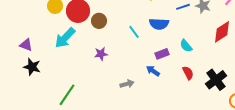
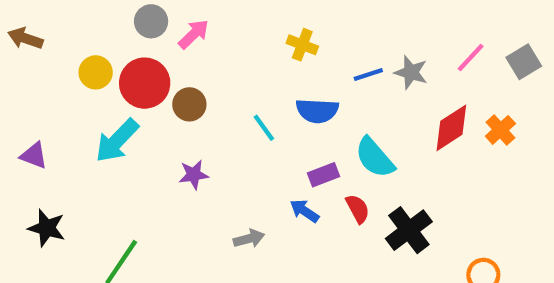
cyan semicircle: (186, 46) -> (375, 158), size x1.5
black star: (32, 67) -> (47, 228), moved
red semicircle: (188, 73) -> (358, 209), moved
black cross: (216, 80) -> (409, 230), moved

